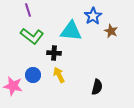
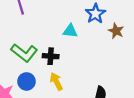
cyan triangle: (71, 31) -> (70, 31), size x0.6
green L-shape: (32, 36) -> (24, 53), moved

